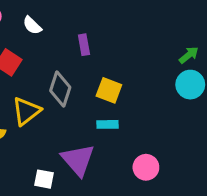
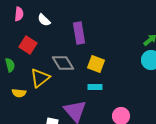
purple rectangle: (84, 45) -> (79, 33), size x1.5
gray diamond: (60, 89) -> (63, 63), turned -50

